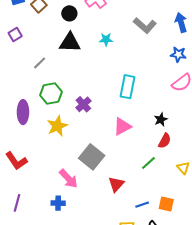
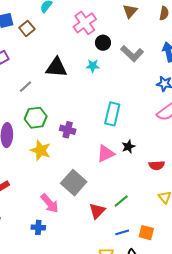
black circle: (69, 13) -> (103, 43), moved
purple cross: (83, 104) -> (68, 130), turned -35
black star: (161, 120) -> (128, 147), moved
yellow star: (57, 126) -> (41, 150), turned -30
red semicircle: (165, 141) -> (157, 165), moved, turned 56
green line: (148, 163) -> (121, 201), moved

